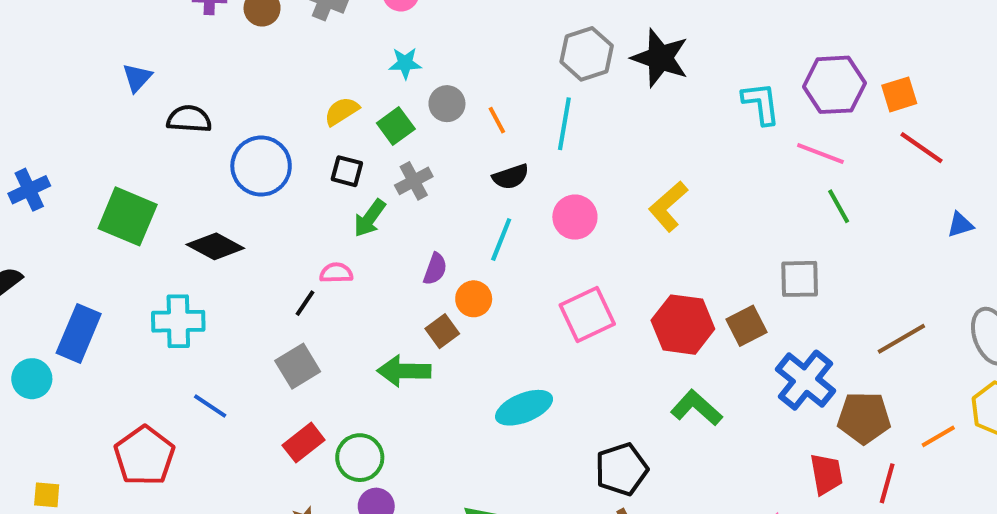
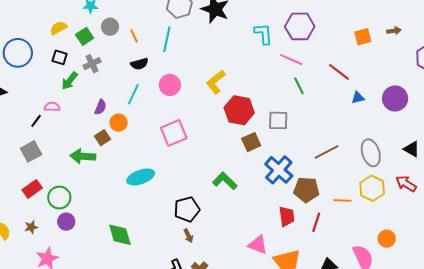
orange square: (899, 94) -> (363, 37), moved
red line: (921, 148) -> (339, 72), moved
red hexagon: (683, 325) -> (239, 110), moved
orange line: (938, 436) -> (342, 200), turned 30

